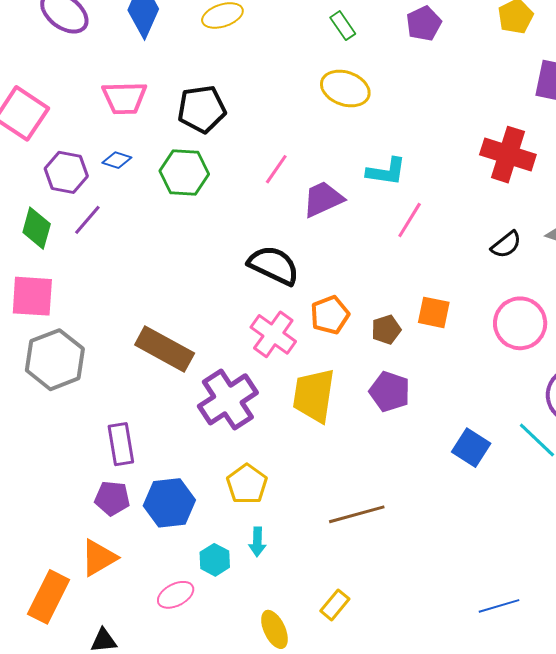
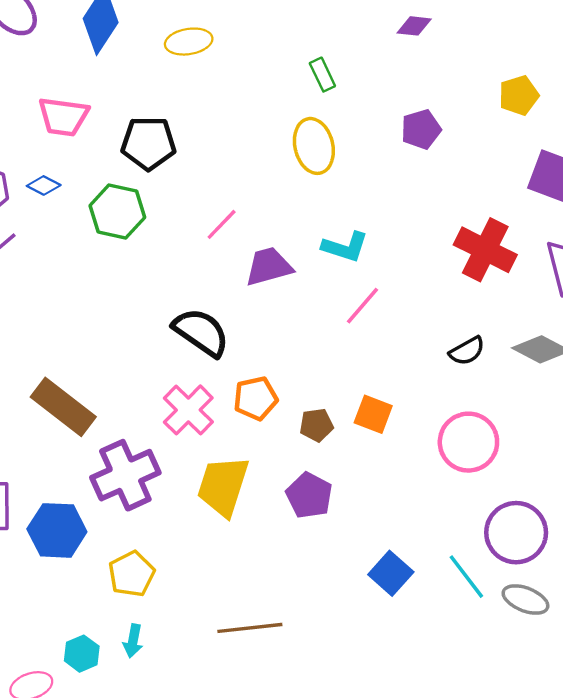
purple pentagon: (424, 24) -> (421, 129), moved
yellow ellipse: (345, 89) -> (314, 146), turned 48
blue hexagon: (169, 503) -> (57, 530), moved

